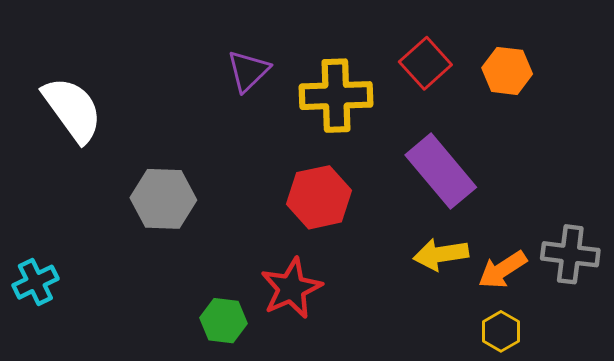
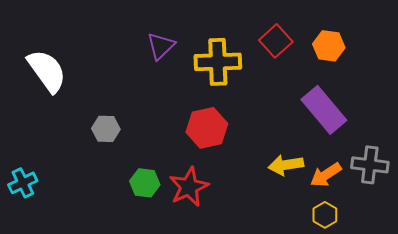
purple rectangle: (441, 171) -> (324, 110), moved
gray hexagon: (163, 199) -> (106, 129), size x0.7
green hexagon: (223, 321) -> (145, 183), moved

